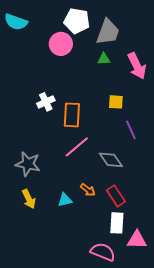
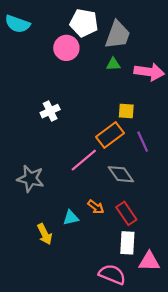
pink arrow: (137, 66) -> (149, 72), turned -56
orange rectangle: (72, 115) -> (110, 135), moved, turned 50
yellow arrow: (29, 199) -> (45, 234), moved

